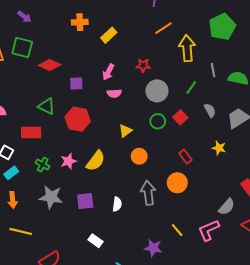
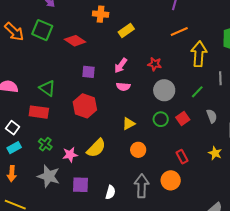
red diamond: (50, 65) -> (75, 41), moved
green triangle: (47, 106) -> (47, 88), moved
pink star: (68, 161) -> (70, 155), moved

